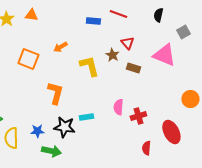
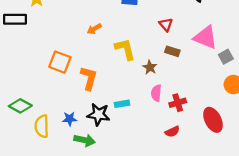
gray square: (183, 32) -> (226, 57), moved
brown star: (112, 55) -> (150, 67), moved
orange square: (28, 59) -> (60, 62), moved
red semicircle: (146, 148) -> (172, 132), moved, turned -120

